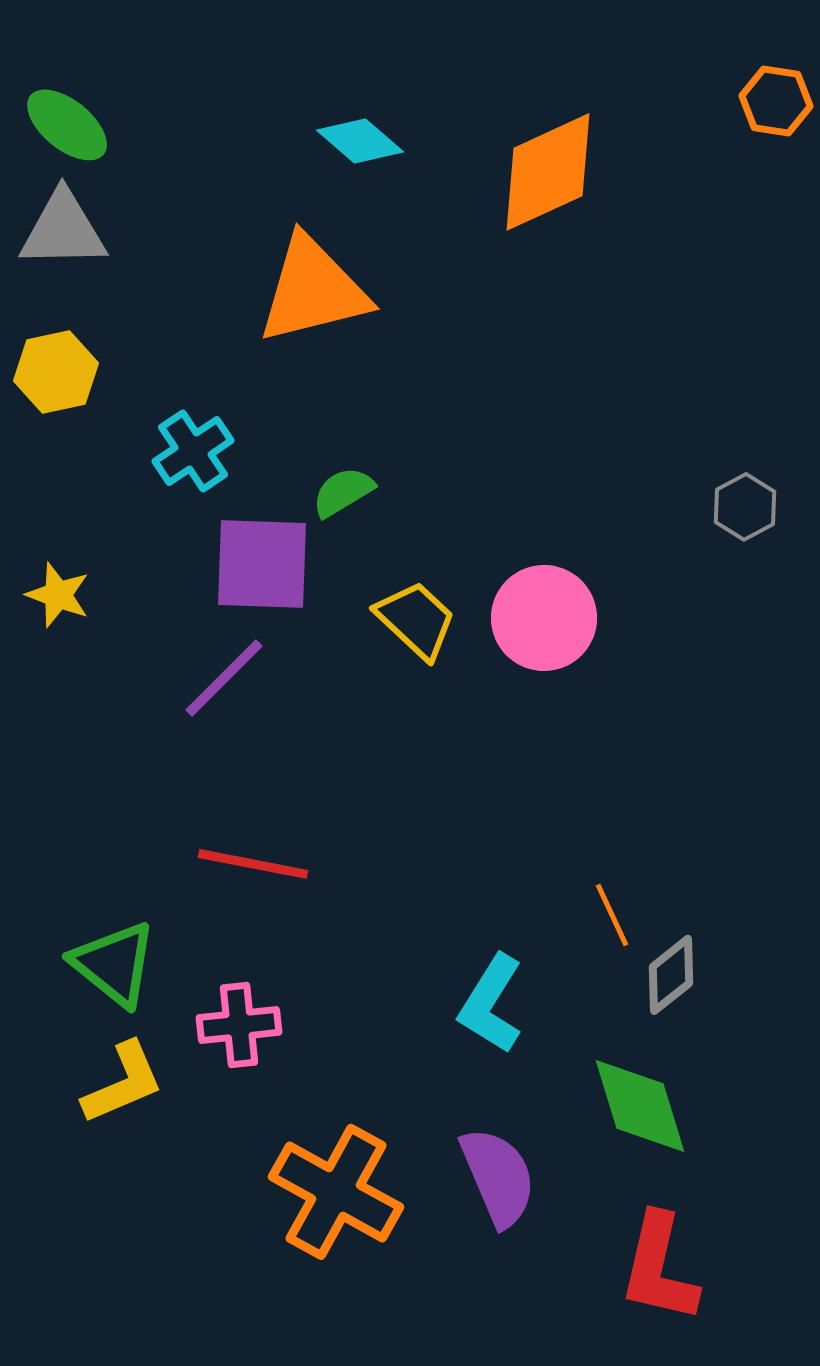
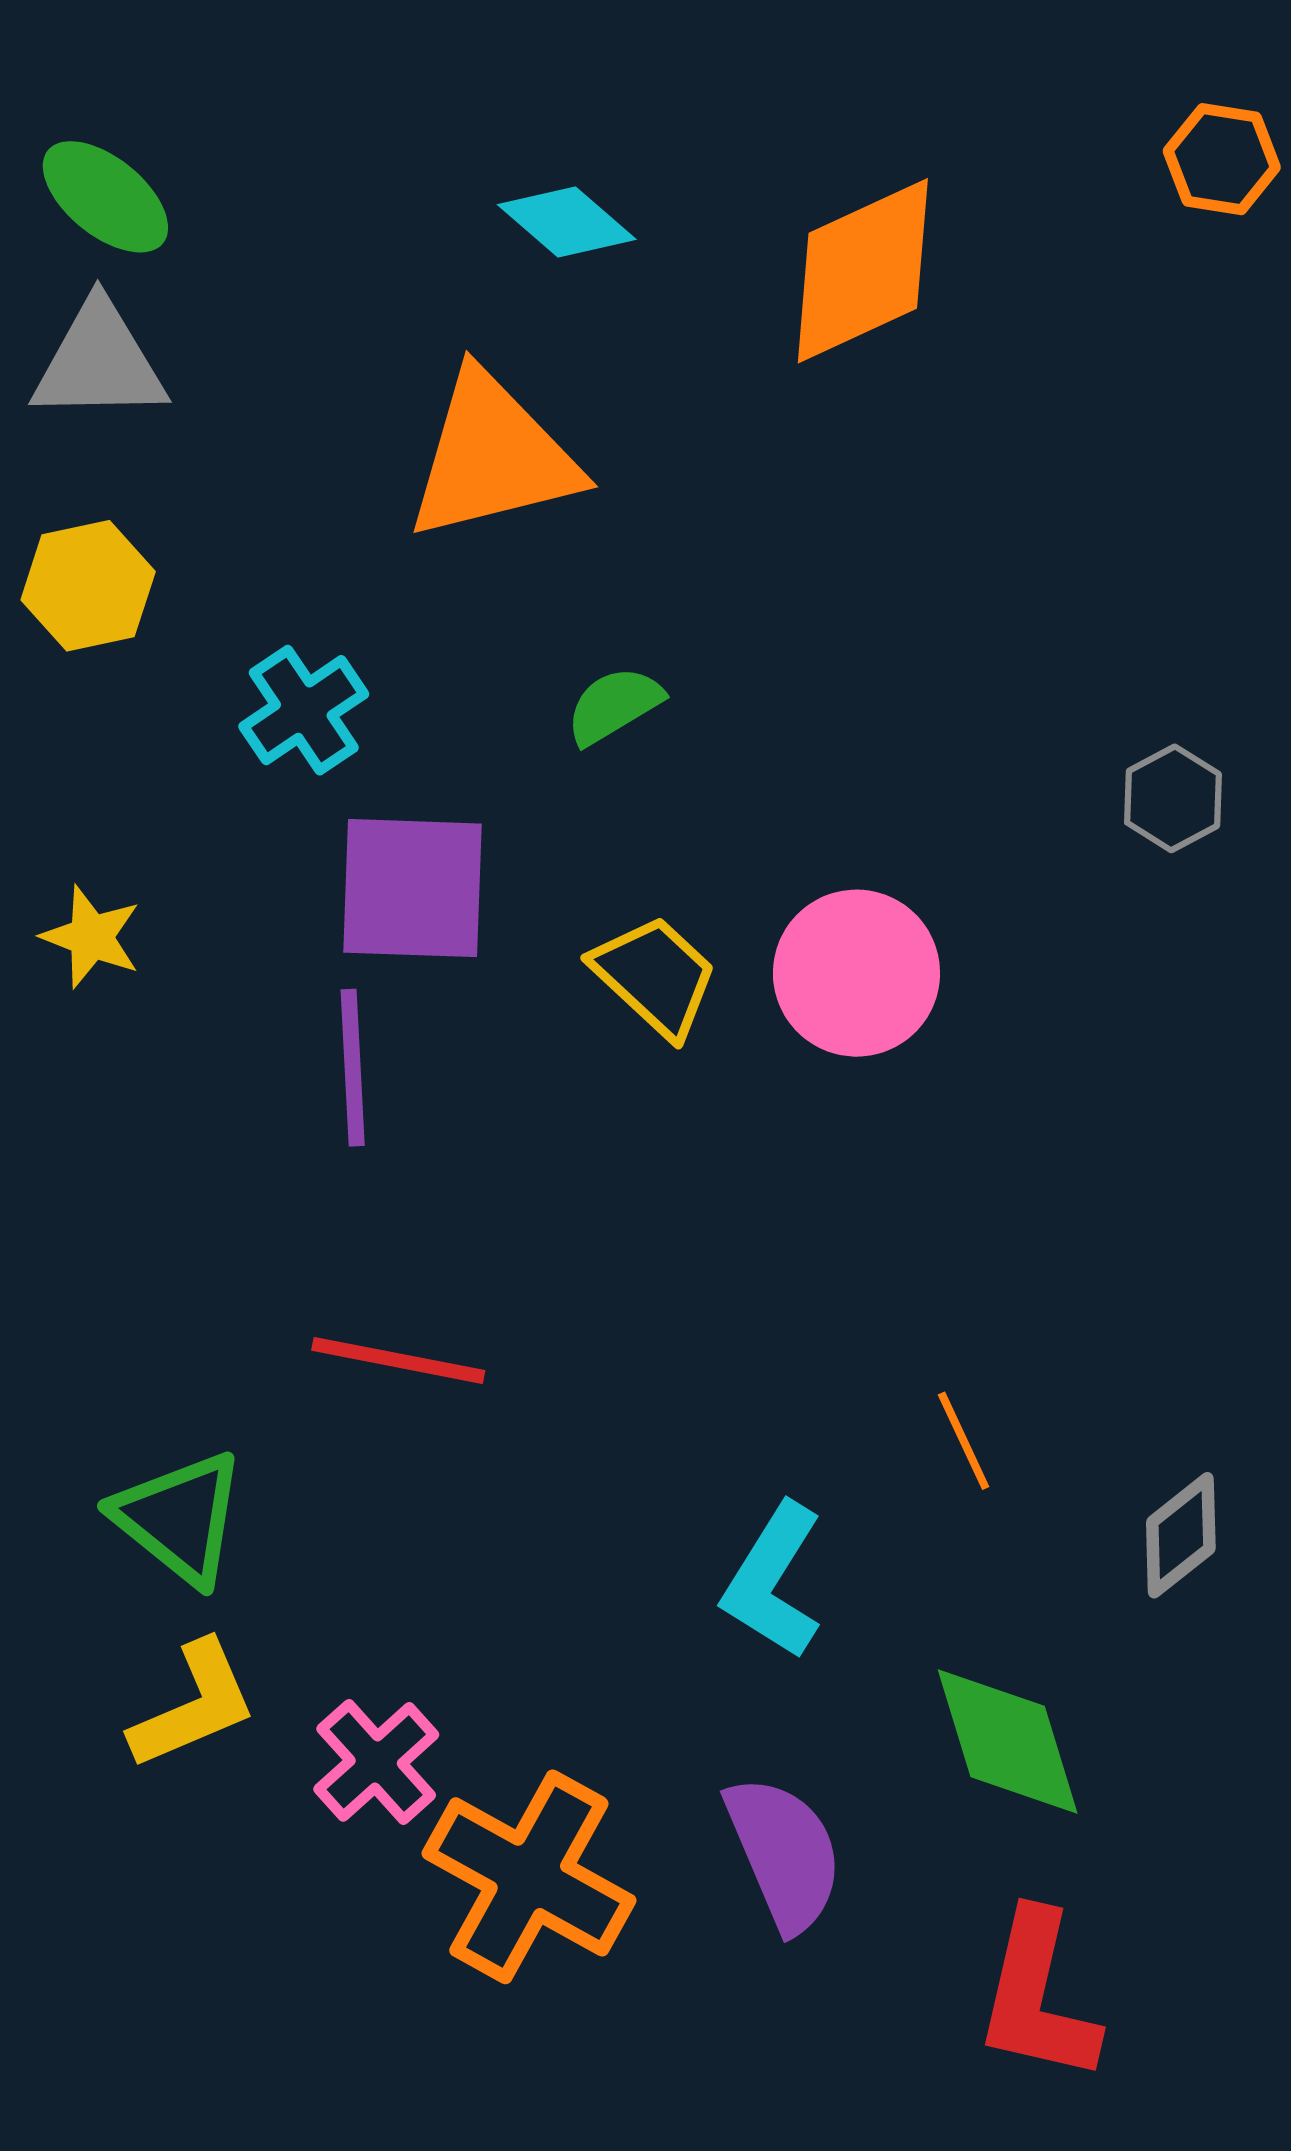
green semicircle: (343, 492) -> (614, 705), moved
purple line: (224, 678) -> (353, 1068), turned -48
gray diamond: (671, 975) -> (1181, 1535), moved
pink cross: (239, 1025) -> (376, 1762), moved, turned -36

